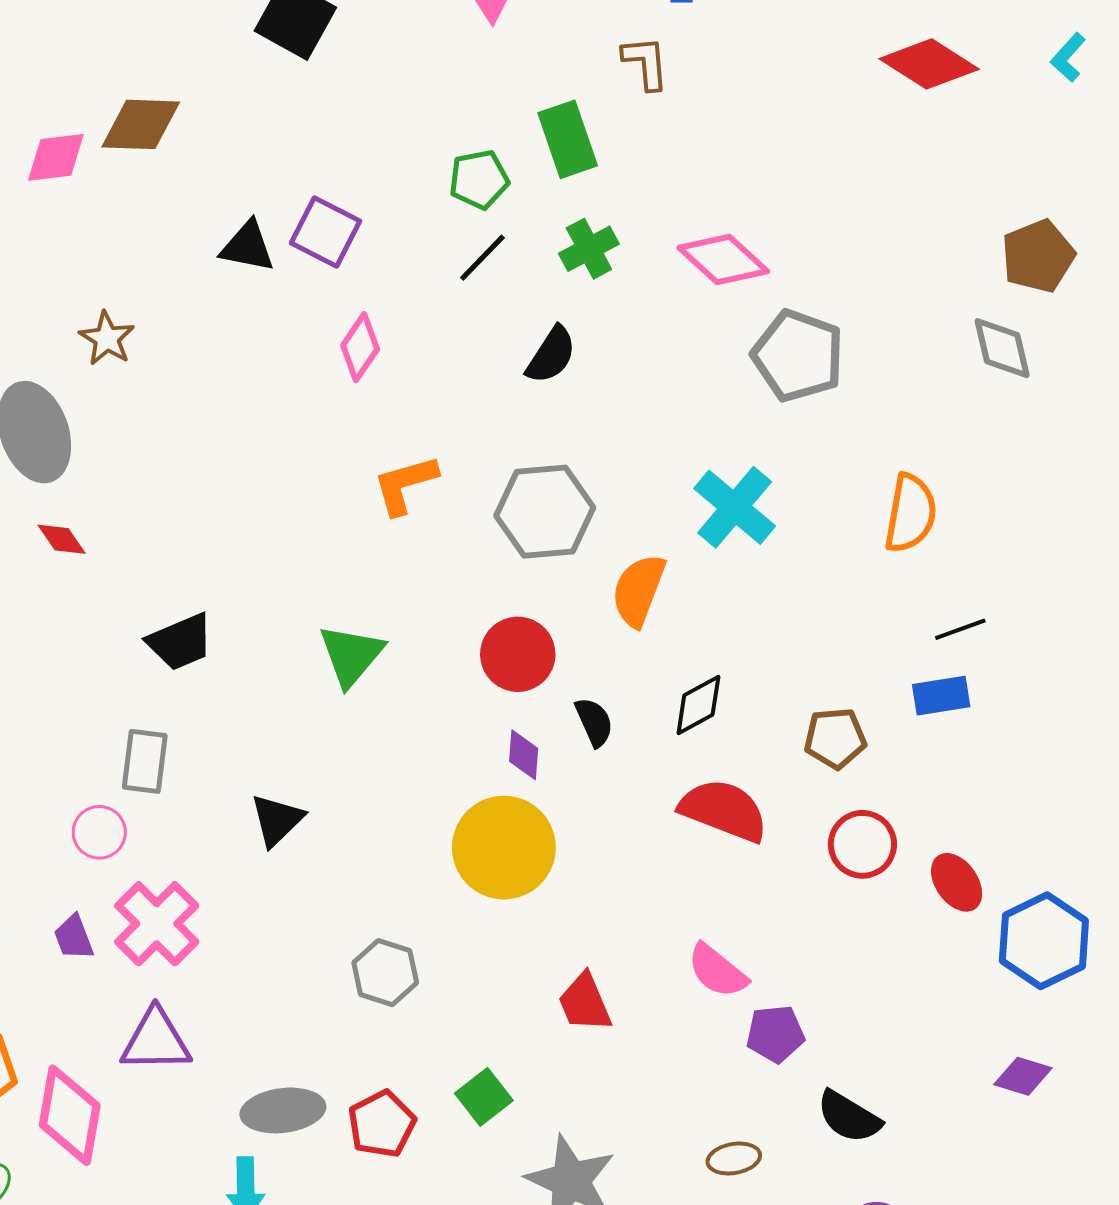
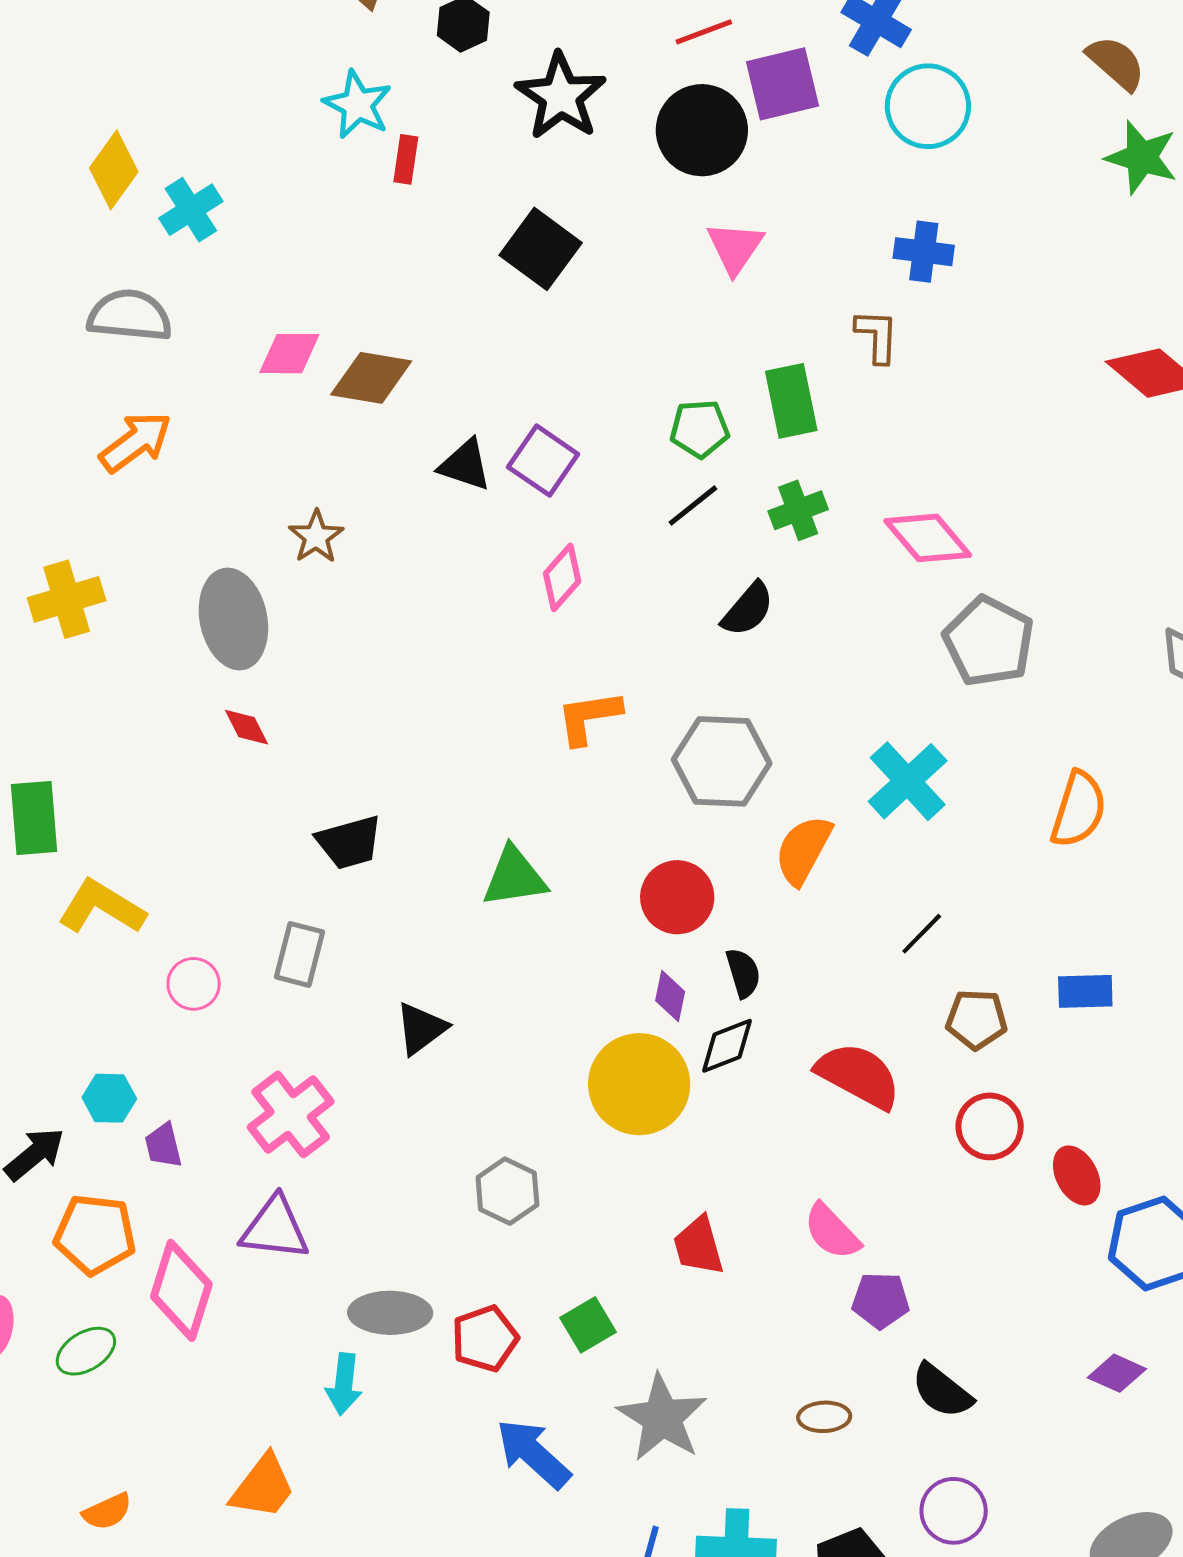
brown diamond: (141, 124) -> (371, 378), moved
black line: (960, 629) -> (922, 934), moved, turned -33
green triangle: (351, 655) -> (514, 877), turned 34
black diamond: (698, 705) -> (727, 1046), moved
pink circle: (99, 832) -> (194, 984), moved
purple trapezoid: (74, 937) -> (163, 1145), moved

